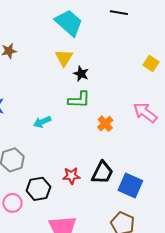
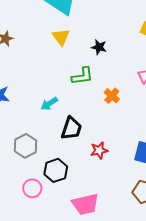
black star: (81, 74) -> (99, 47), moved
black trapezoid: (102, 173) -> (71, 128), moved
red star: (71, 176) -> (99, 150), moved

